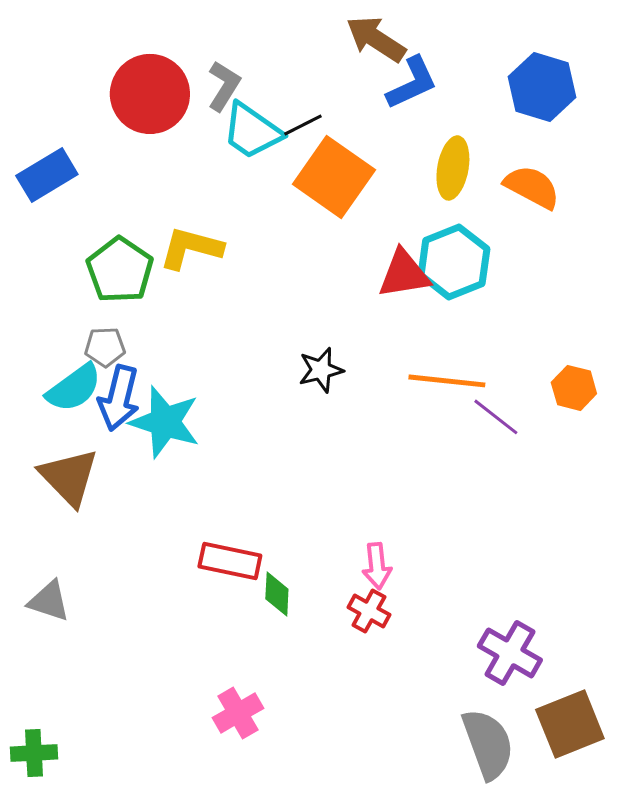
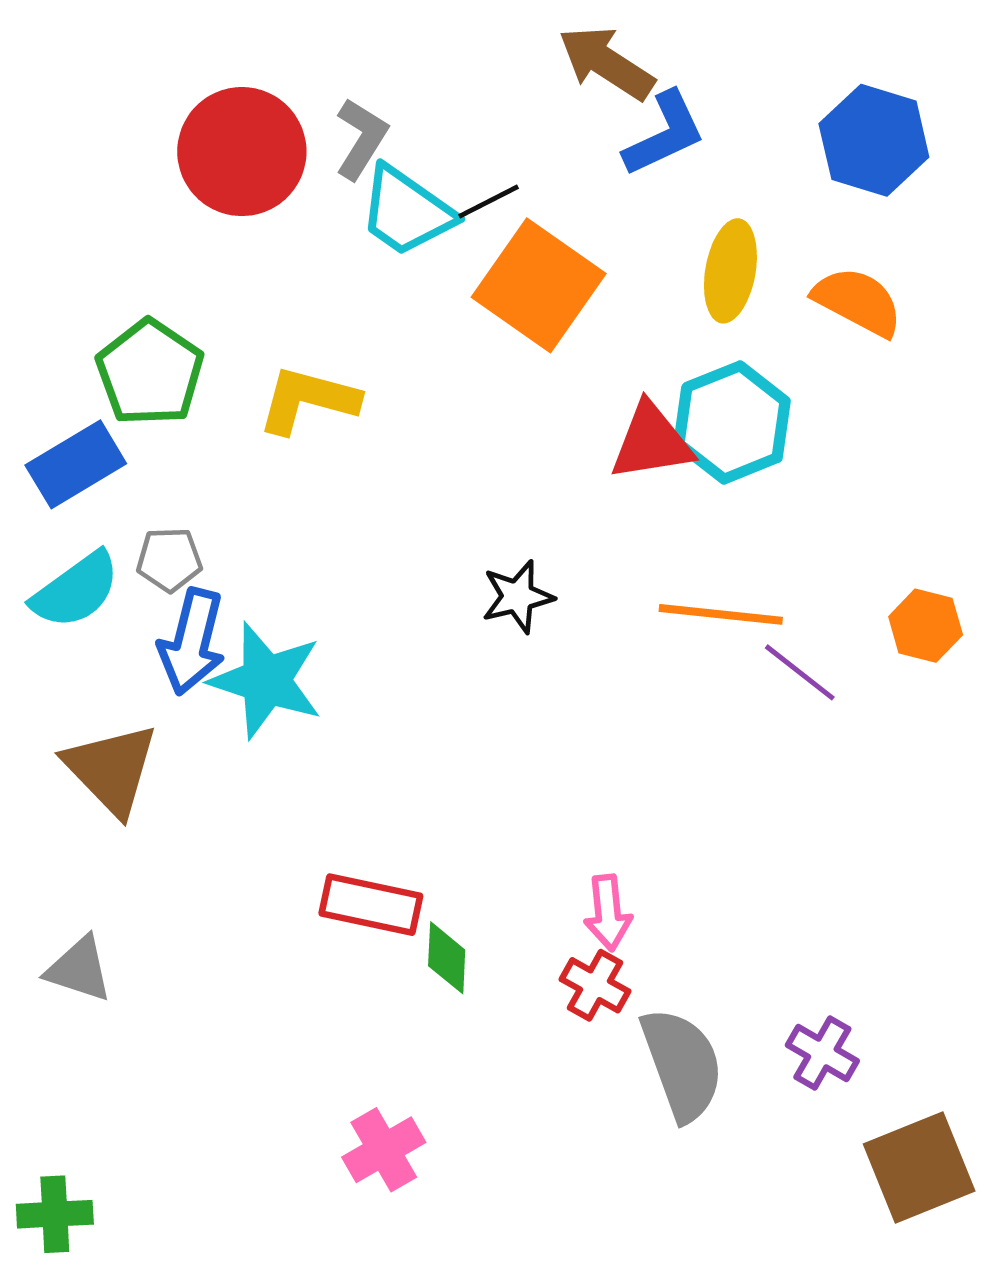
blue rectangle: (47, 175) -> (76, 464), moved
green pentagon: (120, 270) -> (150, 372), moved
cyan semicircle: (74, 388) -> (76, 590), moved
purple cross: (510, 653) -> (822, 1053), size x0.7
gray semicircle: (488, 744) -> (682, 1064), moved

